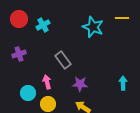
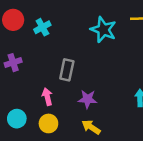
gray rectangle: (63, 60) -> (67, 70), turned 48
cyan circle: (28, 93) -> (17, 119), moved

